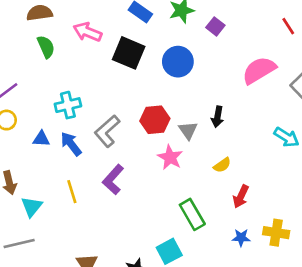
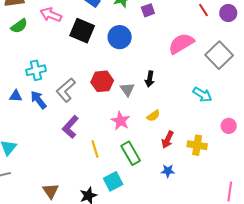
purple square: (215, 26) -> (148, 10), turned 32
green semicircle: (46, 47) -> (19, 26), turned 78
pink star: (170, 157) -> (121, 121), moved
yellow line: (72, 192) -> (95, 149), moved
yellow cross: (276, 233) -> (197, 145), moved

